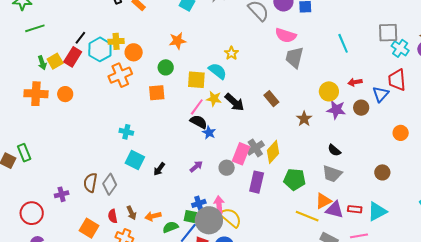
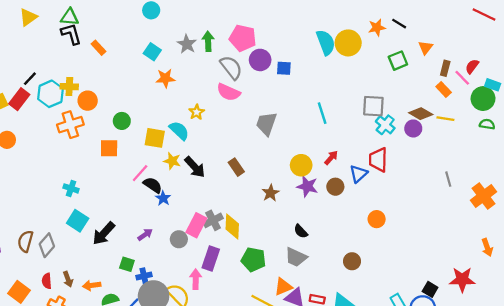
pink semicircle: (286, 35) -> (229, 92), moved
orange star: (177, 41) -> (165, 78), moved
red arrow: (355, 82) -> (331, 158), turned 136
pink line: (197, 107) -> (140, 173), moved
yellow diamond: (273, 152) -> (232, 227), turned -45
black arrow: (159, 169) -> (104, 233), size x1.6
pink arrow: (219, 205) -> (196, 279), moved
green square: (190, 217) -> (127, 264), moved

